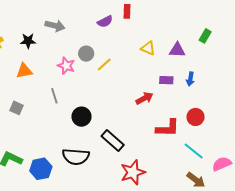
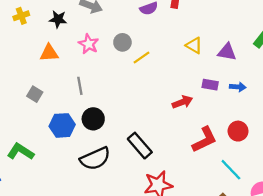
pink star: (66, 66) -> (89, 44), moved
blue arrow: (190, 79) -> (238, 87), turned -104
black circle: (81, 117) -> (93, 119), moved
red L-shape: (168, 128) -> (204, 140), turned -35
black semicircle: (76, 157) -> (95, 159), turned -36
blue hexagon: (41, 169) -> (62, 125), moved

